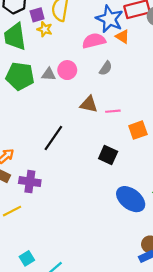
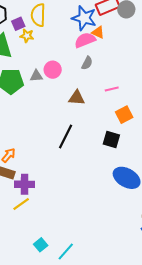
pink semicircle: (94, 41) -> (85, 40), moved
pink line: (113, 111) -> (112, 89), moved
black line: (53, 138) -> (66, 137), moved
black square: (108, 155) -> (111, 139), moved
purple cross: (30, 182) -> (25, 184), moved

